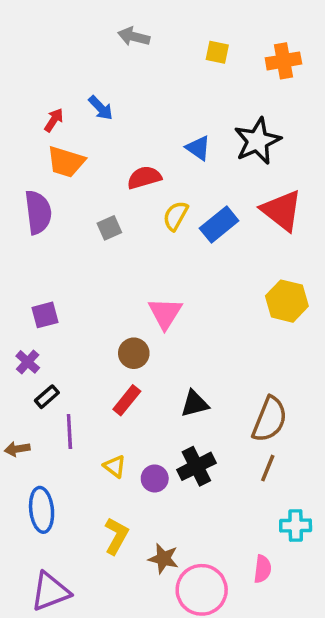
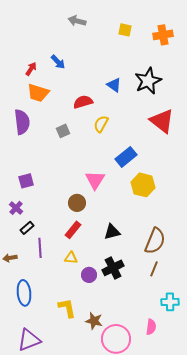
blue rectangle: (219, 224) -> (126, 157), moved
yellow hexagon: (287, 301) -> (143, 185), moved
yellow triangle: (115, 466) -> (71, 258), moved, turned -32
yellow L-shape: (116, 536) -> (67, 308), turned -40

